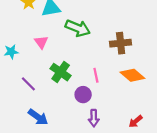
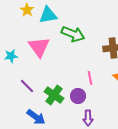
pink triangle: (41, 42) -> (39, 47), size x1.6
green cross: (61, 72) -> (54, 95), moved

